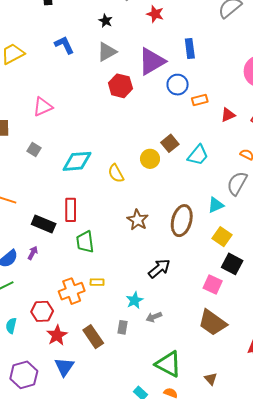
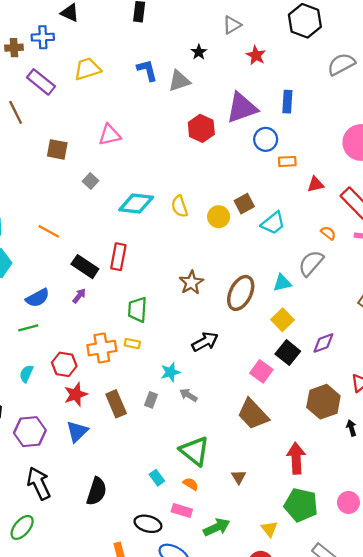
gray triangle: (107, 52) -> (179, 81), moved
yellow semicircle: (116, 173) -> (180, 206), moved
green trapezoid: (85, 242) -> (137, 310), moved
purple arrow: (33, 253) -> (79, 296), moved
gray arrow: (154, 317) -> (188, 395), turned 42

